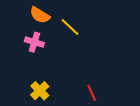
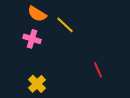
red line: (92, 93) -> (98, 70), moved

